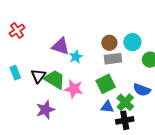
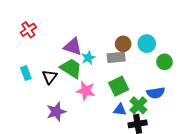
gray rectangle: (113, 59) -> (116, 57), moved
green trapezoid: (54, 79) -> (71, 68), moved
blue semicircle: (142, 90) -> (156, 93), turned -30

